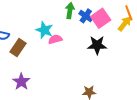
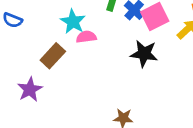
brown rectangle: (18, 48) -> (53, 56), moved

